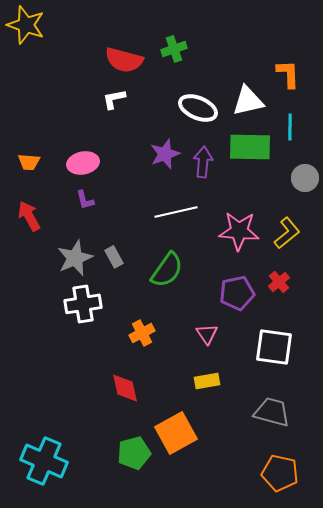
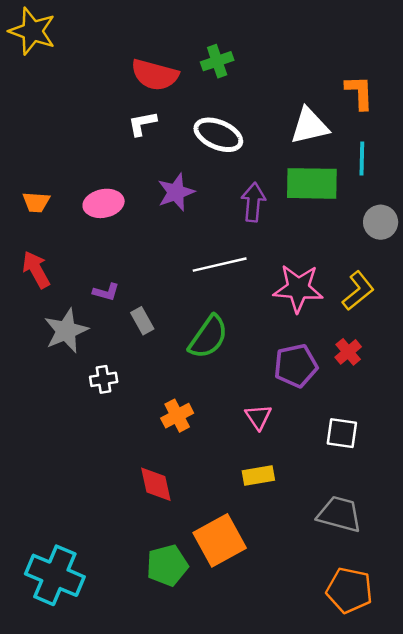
white ellipse: (198, 108) -> (218, 135), moved
purple star: (165, 154) -> (176, 192), moved
purple L-shape: (85, 200) -> (106, 292), moved, turned -60
gray star: (75, 258) -> (66, 331), moved
white cross: (83, 304) -> (104, 379), size x0.6
white square: (274, 347) -> (342, 433), size x0.7

